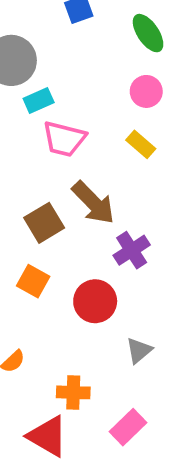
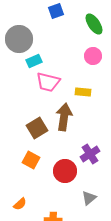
yellow rectangle: (141, 144) -> (83, 92), moved, turned -35
brown arrow: (93, 203) -> (64, 117), turned -128
purple cross: (132, 250) -> (90, 154), moved

